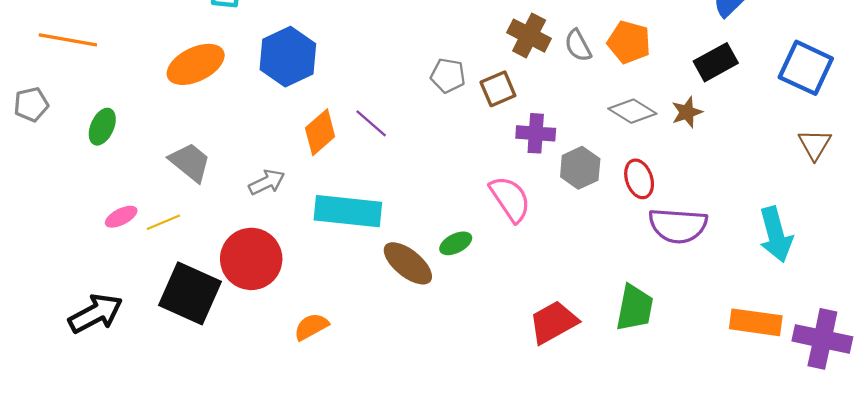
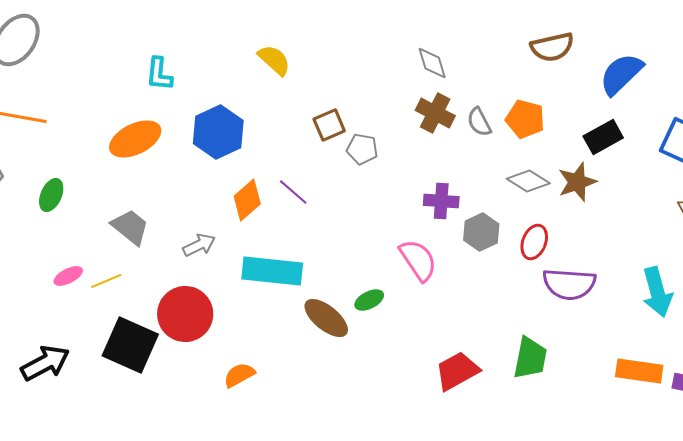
brown square: (498, 89) -> (329, 125), moved
brown star: (687, 112) -> (577, 182), size x1.4
red ellipse: (639, 179) -> (534, 242), turned 40

